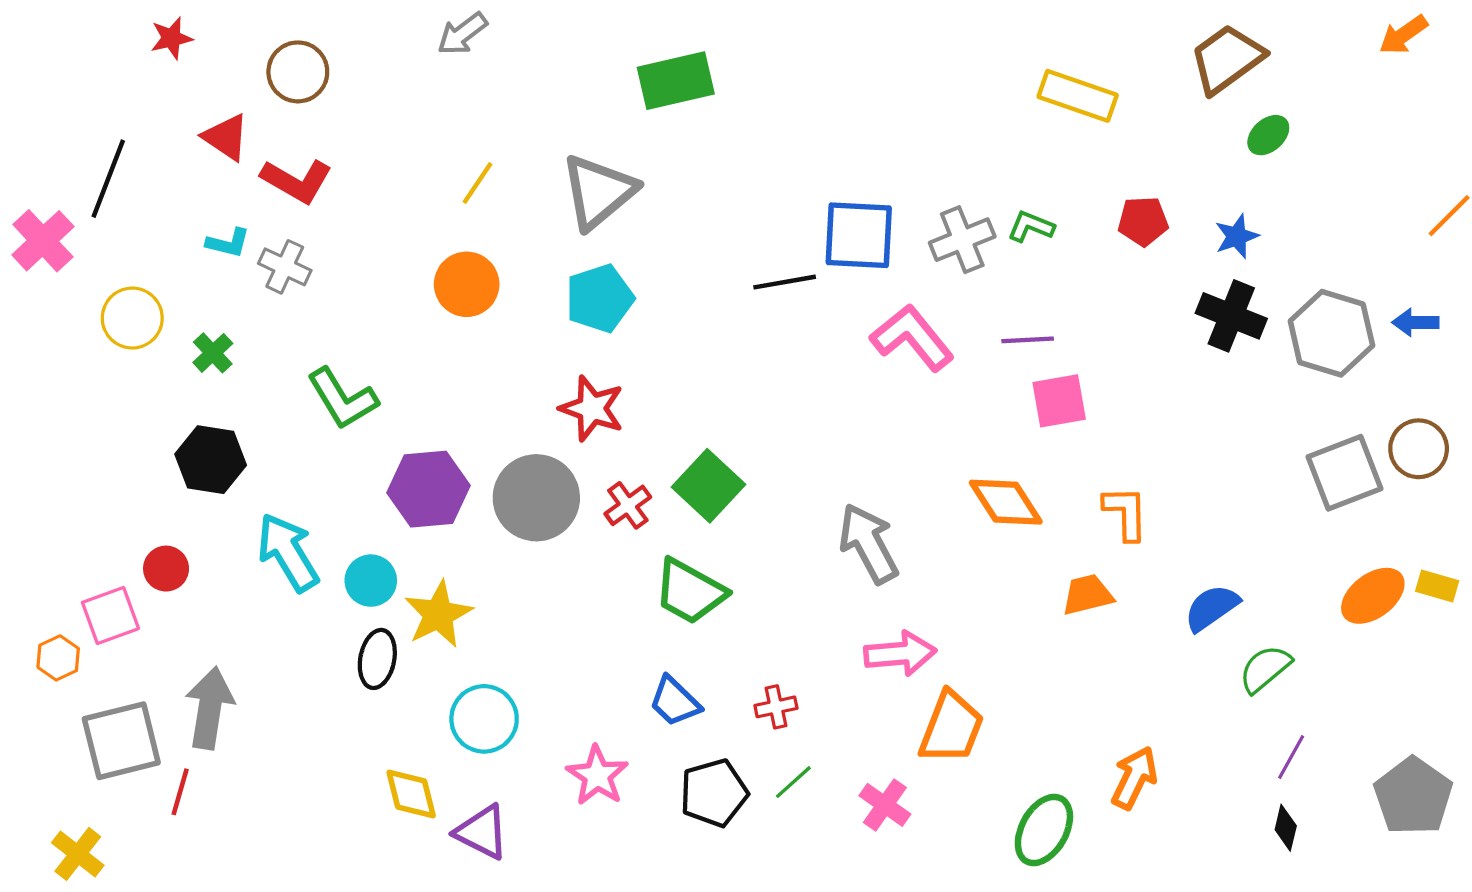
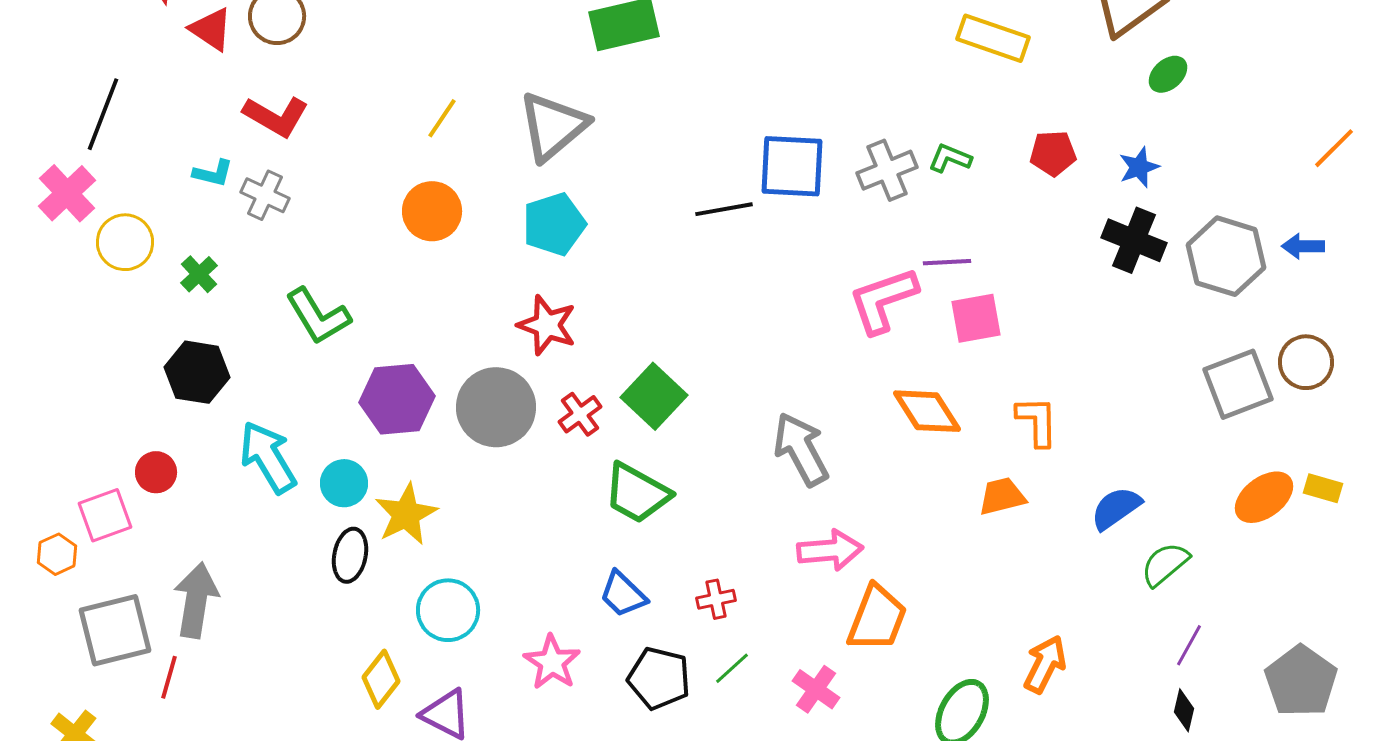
red triangle: (226, 137) -> (211, 29), moved
pink cross: (43, 241) -> (67, 193), moved
pink L-shape: (912, 338) -> (883, 300), moved, turned -70
black pentagon: (714, 793) -> (659, 678), turned 30
yellow diamond: (411, 794) -> (381, 679), turned 52

